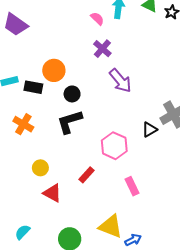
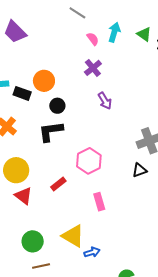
purple arrow: (120, 81) -> (105, 101), size x0.7
black triangle: (150, 130) -> (139, 170), moved
yellow circle: (40, 168) -> (16, 170), size x1.6

